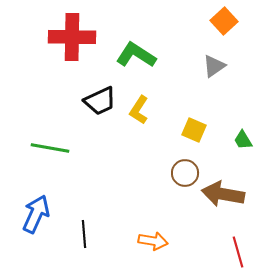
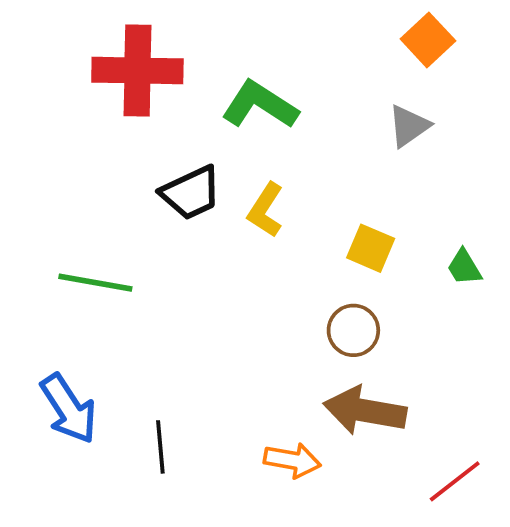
brown arrow: (223, 194) -> (365, 411), moved
blue arrow: (36, 214) -> (69, 409), turned 123
red line: (238, 252) -> (455, 481), turned 68

